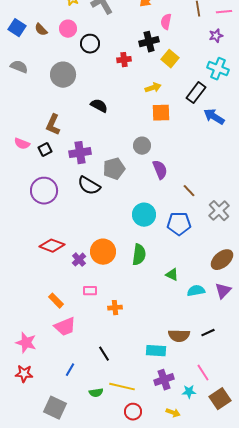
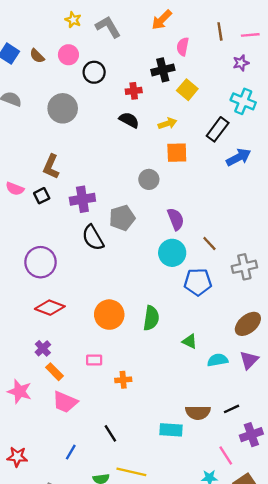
black semicircle: (99, 106) -> (129, 120), moved
blue arrow: (214, 117) -> (239, 157), turned 120
gray circle: (142, 146) -> (149, 179), moved
black semicircle: (89, 186) -> (93, 238), turned 30
purple circle: (44, 191) -> (41, 262), moved
gray cross: (219, 211) -> (244, 267), turned 30
cyan circle: (144, 215) -> (172, 253), moved
purple cross: (79, 260) -> (43, 348), moved
pink trapezoid: (65, 327) -> (65, 402), turned 45
pink star: (26, 343) -> (20, 391), moved
purple cross: (164, 380) -> (251, 435), moved

